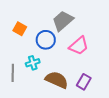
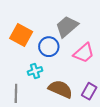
orange square: (20, 29) -> (21, 35), size x1.5
gray line: (13, 73) -> (16, 93), moved

